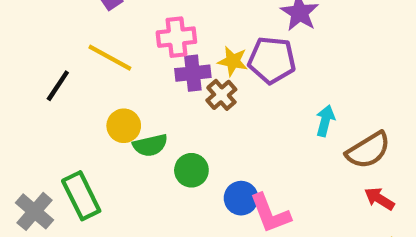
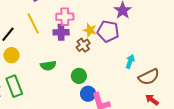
yellow line: (110, 58) -> (33, 23), turned 30
purple cross: (193, 73) -> (61, 32), moved
yellow circle: (124, 126) -> (11, 55), moved
green circle: (191, 170) -> (79, 76), moved

